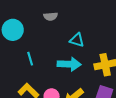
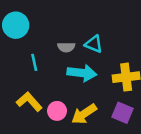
gray semicircle: (51, 16) -> (66, 47), moved

